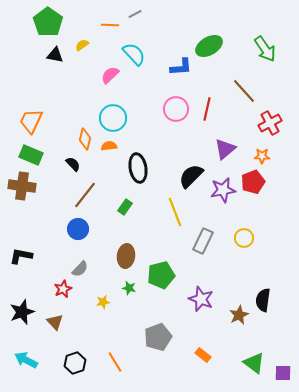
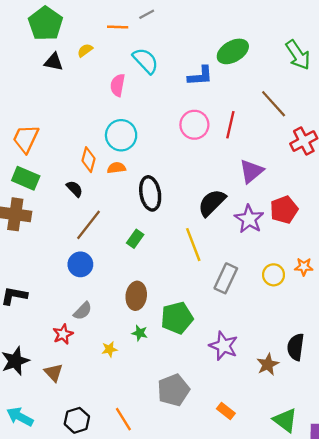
pink semicircle: (110, 75) -> (118, 85), turned -36
orange star: (262, 156) -> (304, 267), moved
purple star: (223, 190) -> (249, 219), turned -30

